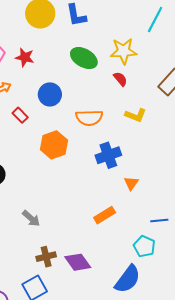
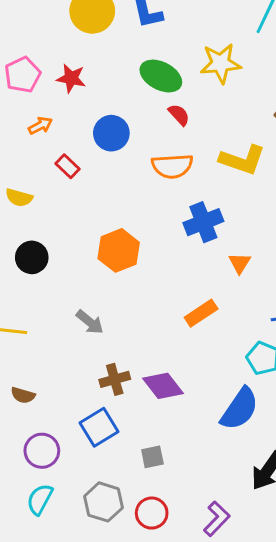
red semicircle: (120, 79) -> (179, 115), moved
yellow L-shape: (136, 115) -> (242, 160), size x1.4
orange hexagon: (54, 145) -> (119, 250), moved

